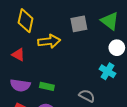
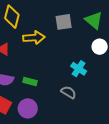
cyan cross: (108, 71) -> (79, 69), moved

